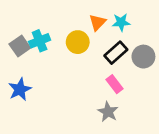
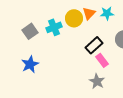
cyan cross: (40, 41) -> (54, 27), moved
yellow circle: (78, 42) -> (74, 18), moved
black rectangle: (116, 53) -> (94, 45), moved

